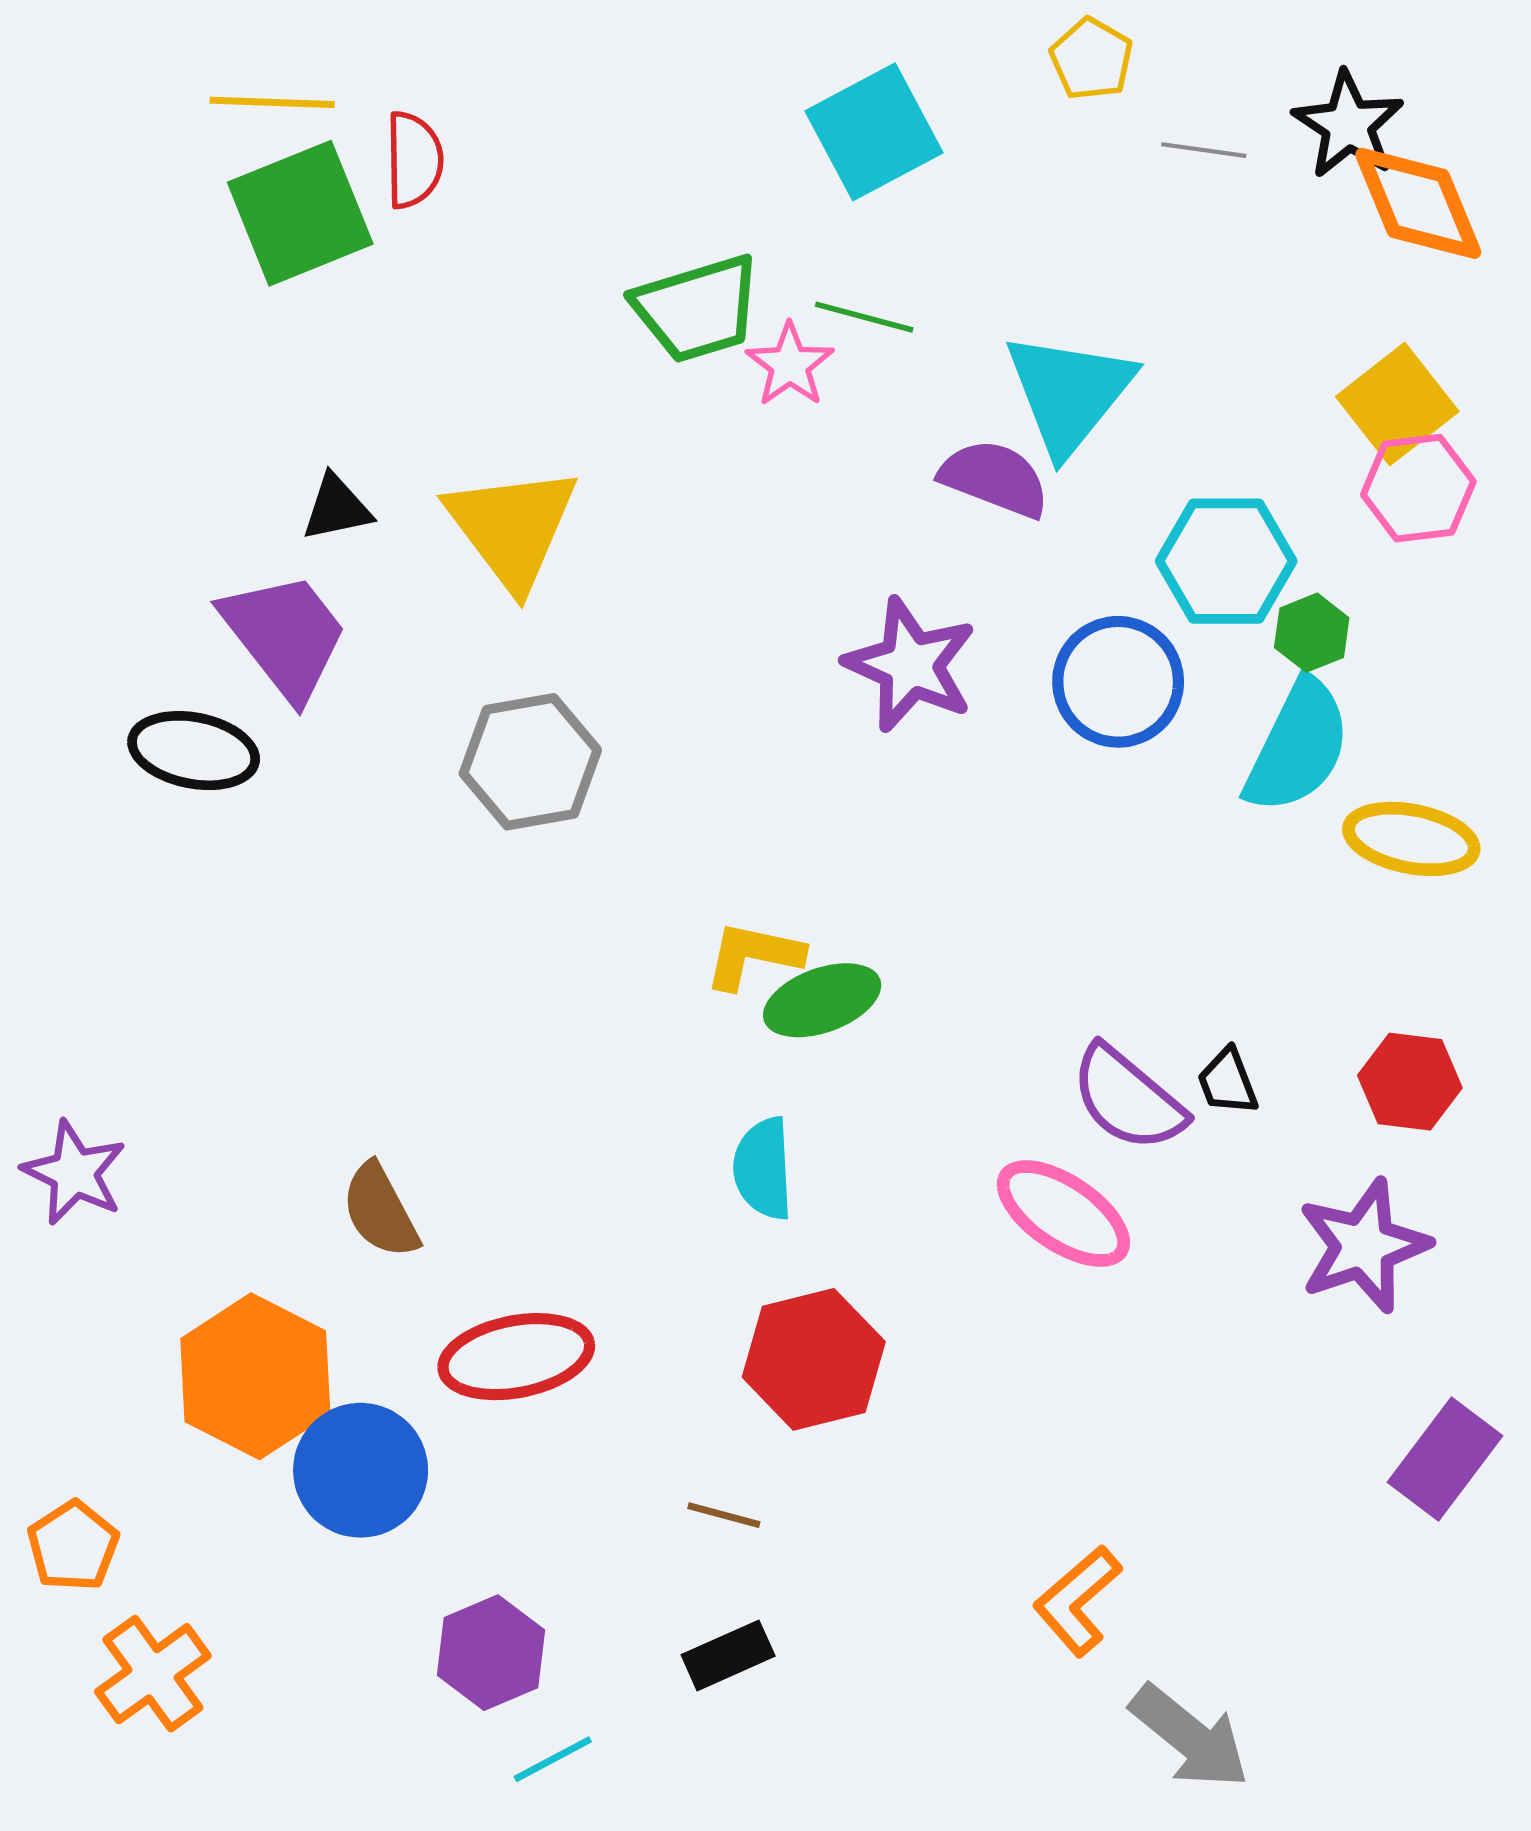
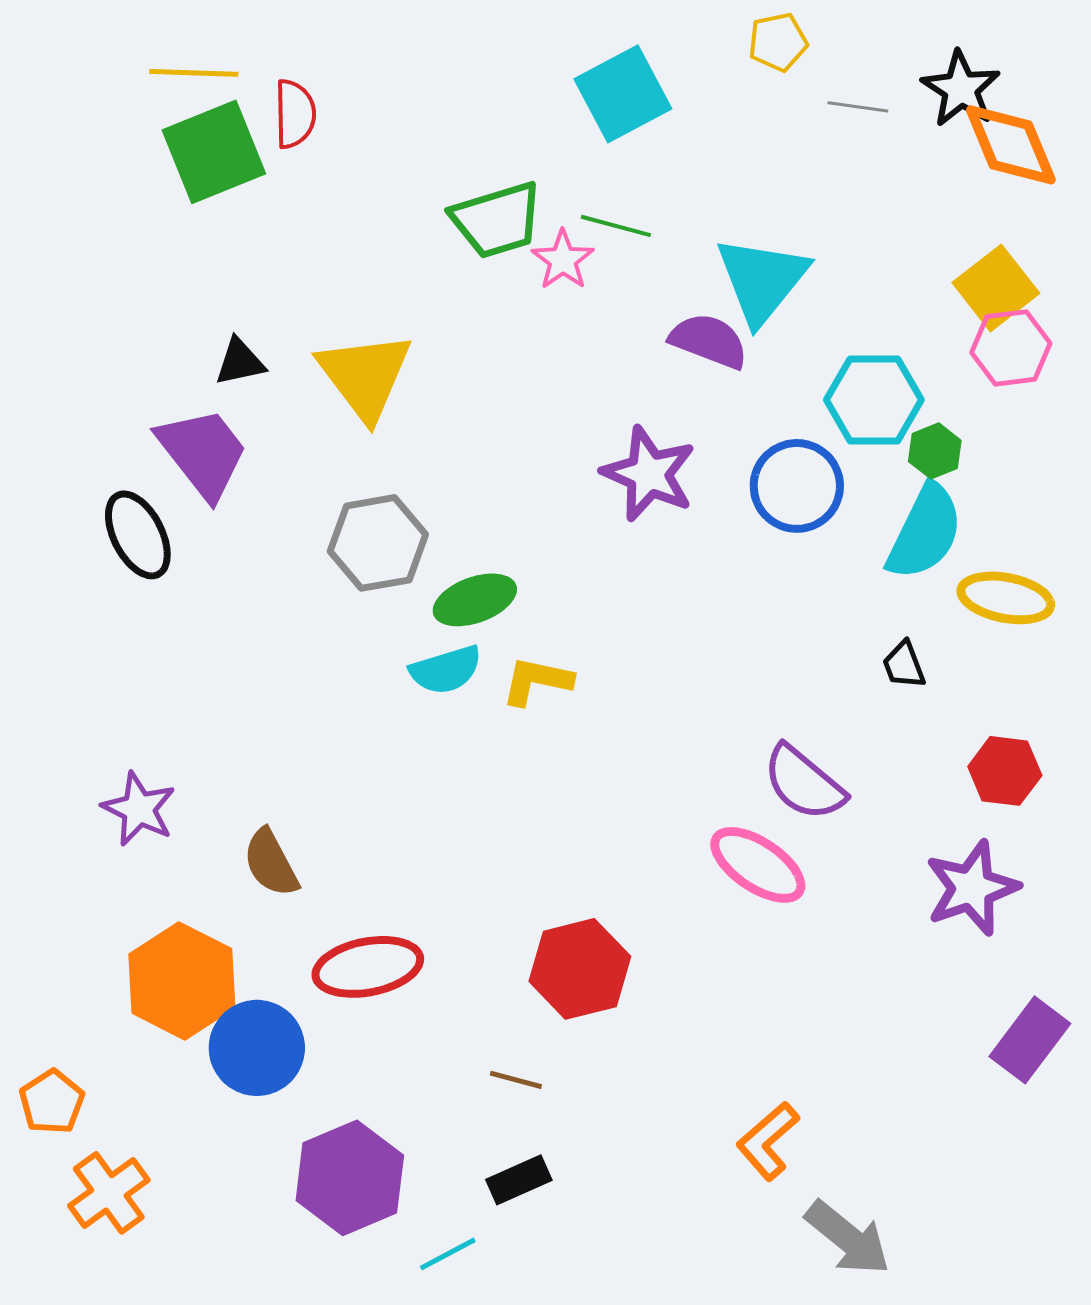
yellow pentagon: (1091, 59) -> (778, 42), turned 30
black ellipse: (194, 751) -> (138, 535), turned 52
green ellipse: (822, 1000) -> (475, 600), moved
black trapezoid: (1228, 1082) -> (904, 665), moved
cyan semicircle: (763, 1169) -> (446, 670), moved, turned -104
purple star: (74, 1173) -> (139, 809), moved
purple hexagon: (491, 1653) -> (350, 1178), size x1.4
cyan line: (553, 1759) -> (448, 1254), moved

